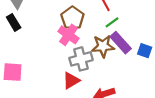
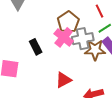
black rectangle: (14, 22) -> (36, 47), moved
gray cross: (81, 59) -> (83, 39), moved

